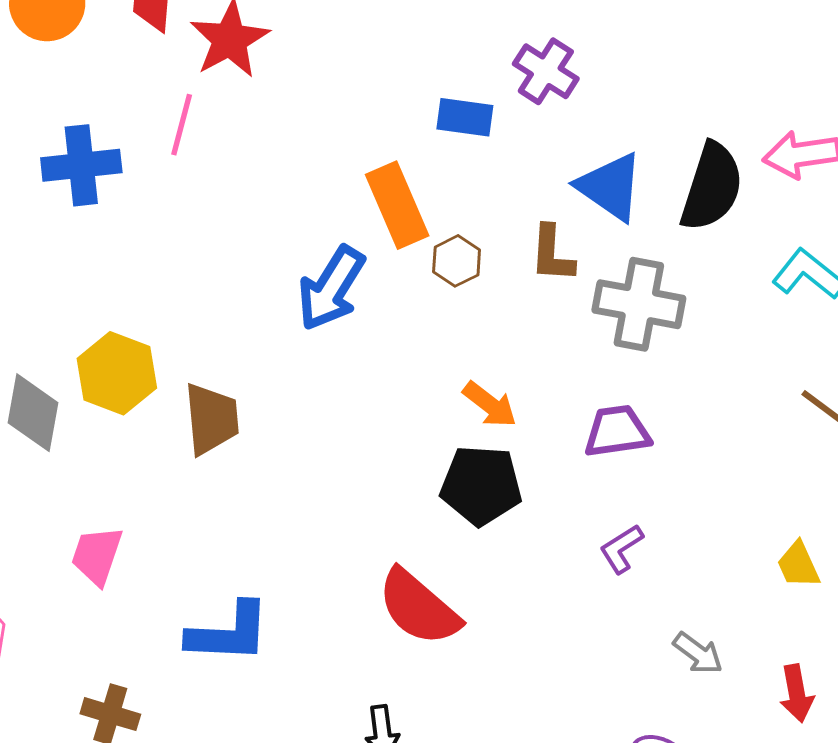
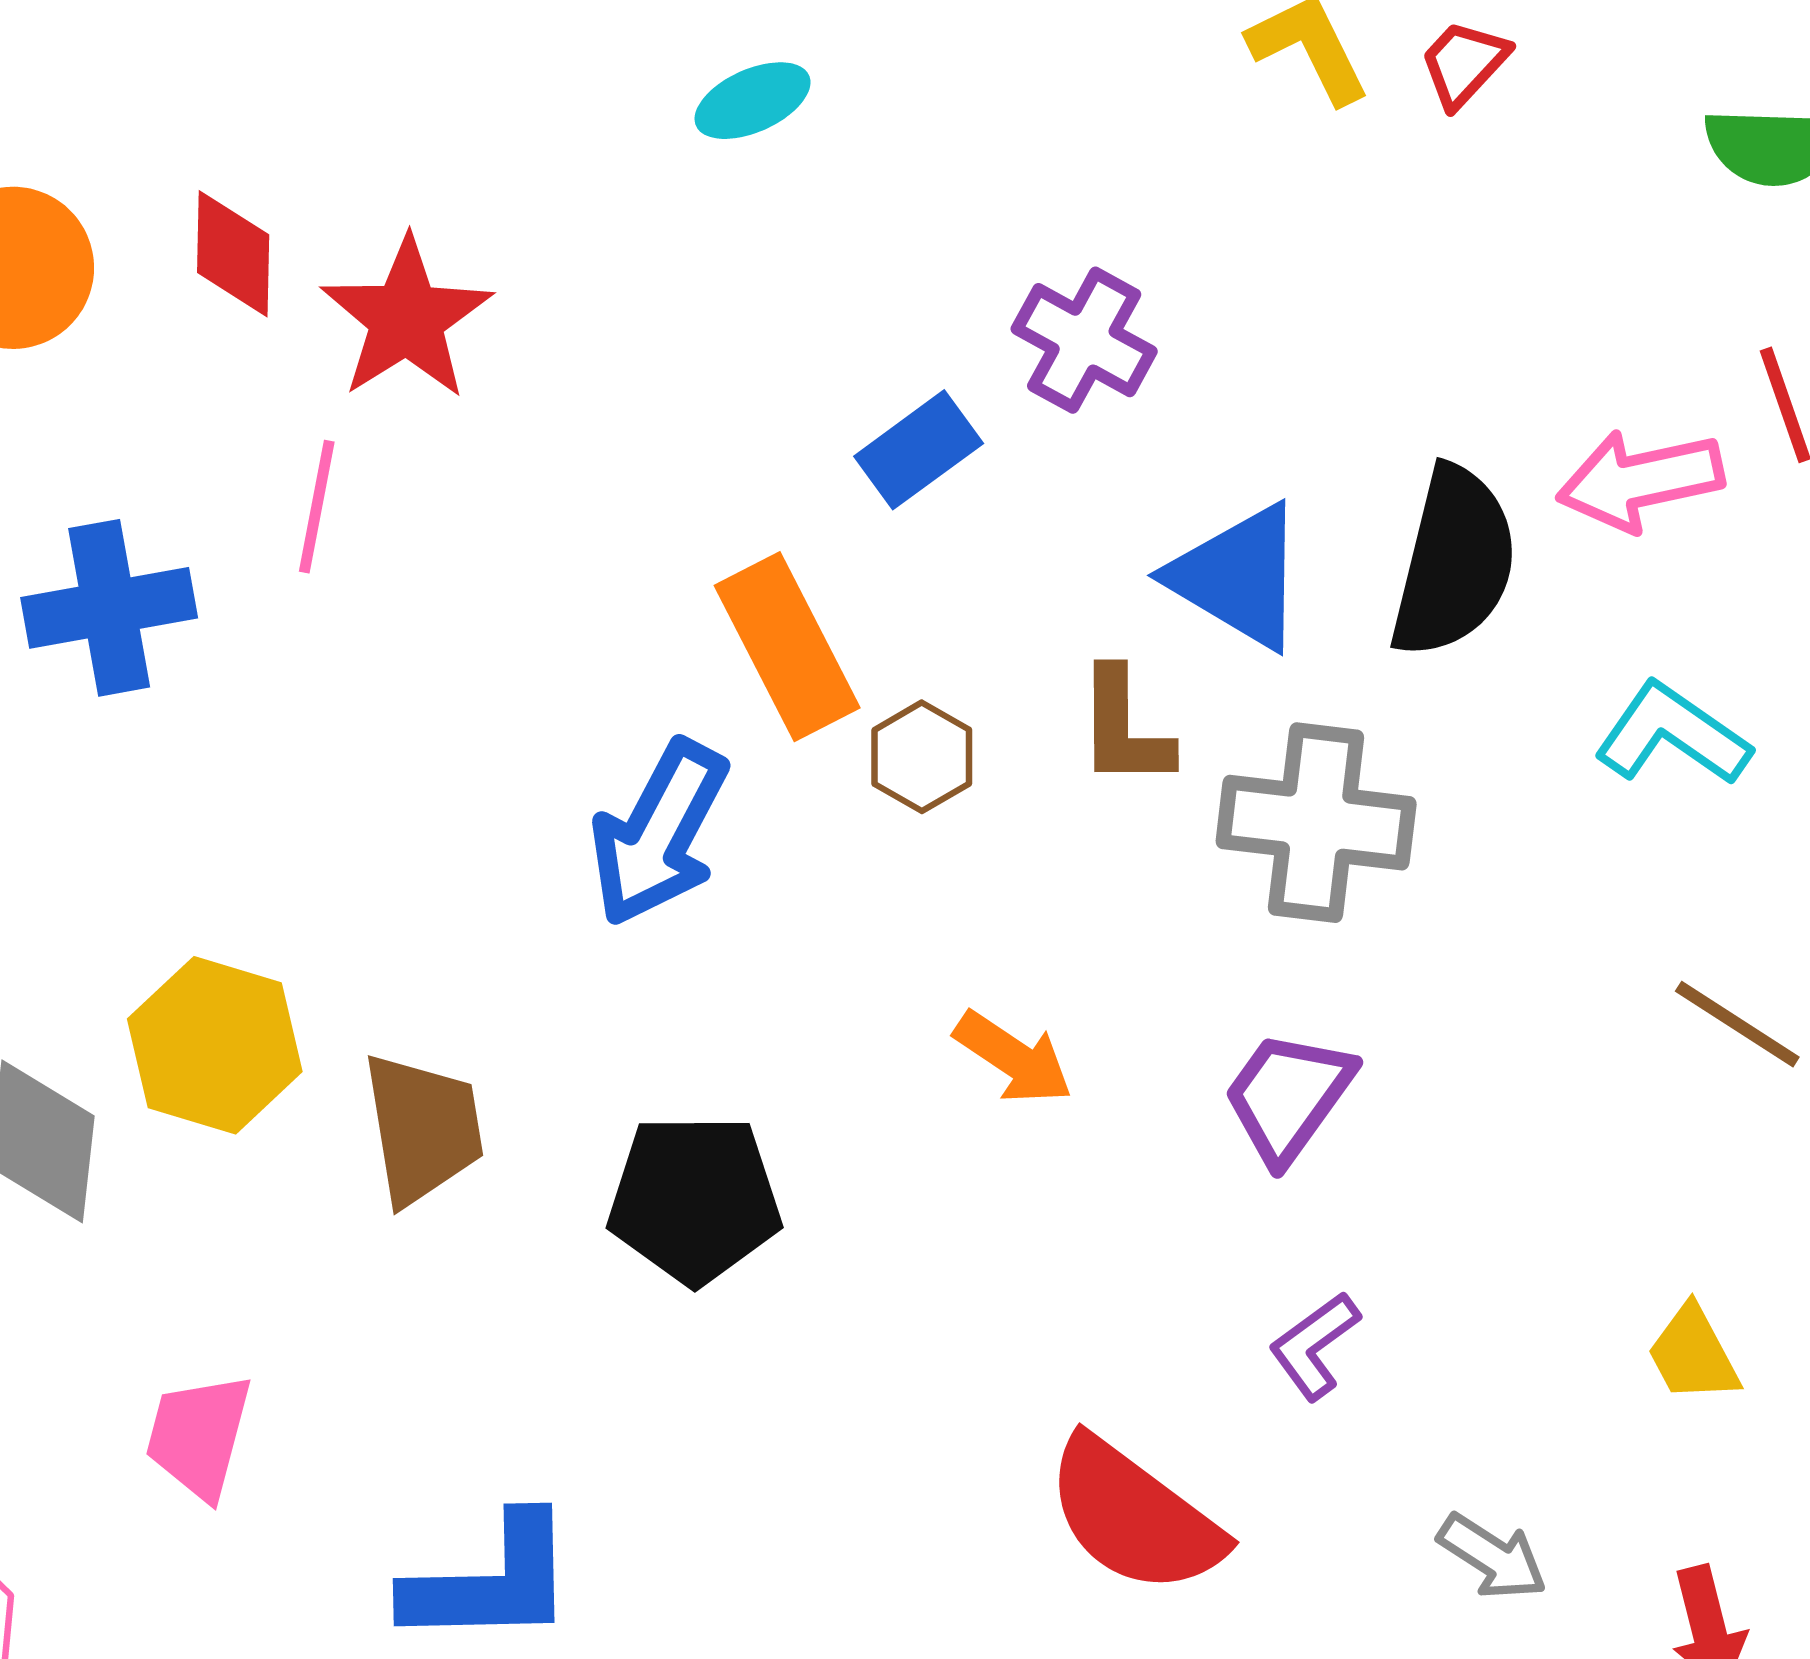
blue rectangle: (465, 117) -> (919, 450), turned -40
purple trapezoid: (617, 431) -> (1288, 1096), turned -42
black pentagon: (481, 485) -> (695, 1199), moved
red semicircle: (419, 607) -> (1134, 1516), moved

